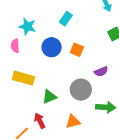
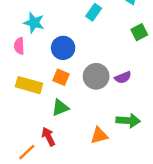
cyan rectangle: (66, 19) -> (94, 12), moved
orange square: (77, 50) -> (61, 77), moved
gray circle: (81, 90) -> (96, 76), moved
orange triangle: (73, 121) -> (99, 135), moved

